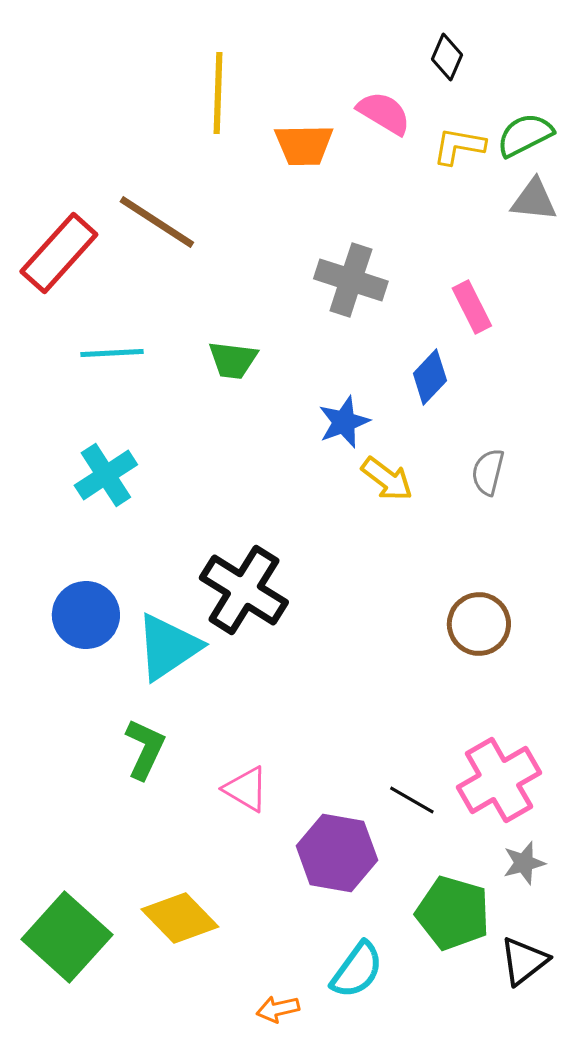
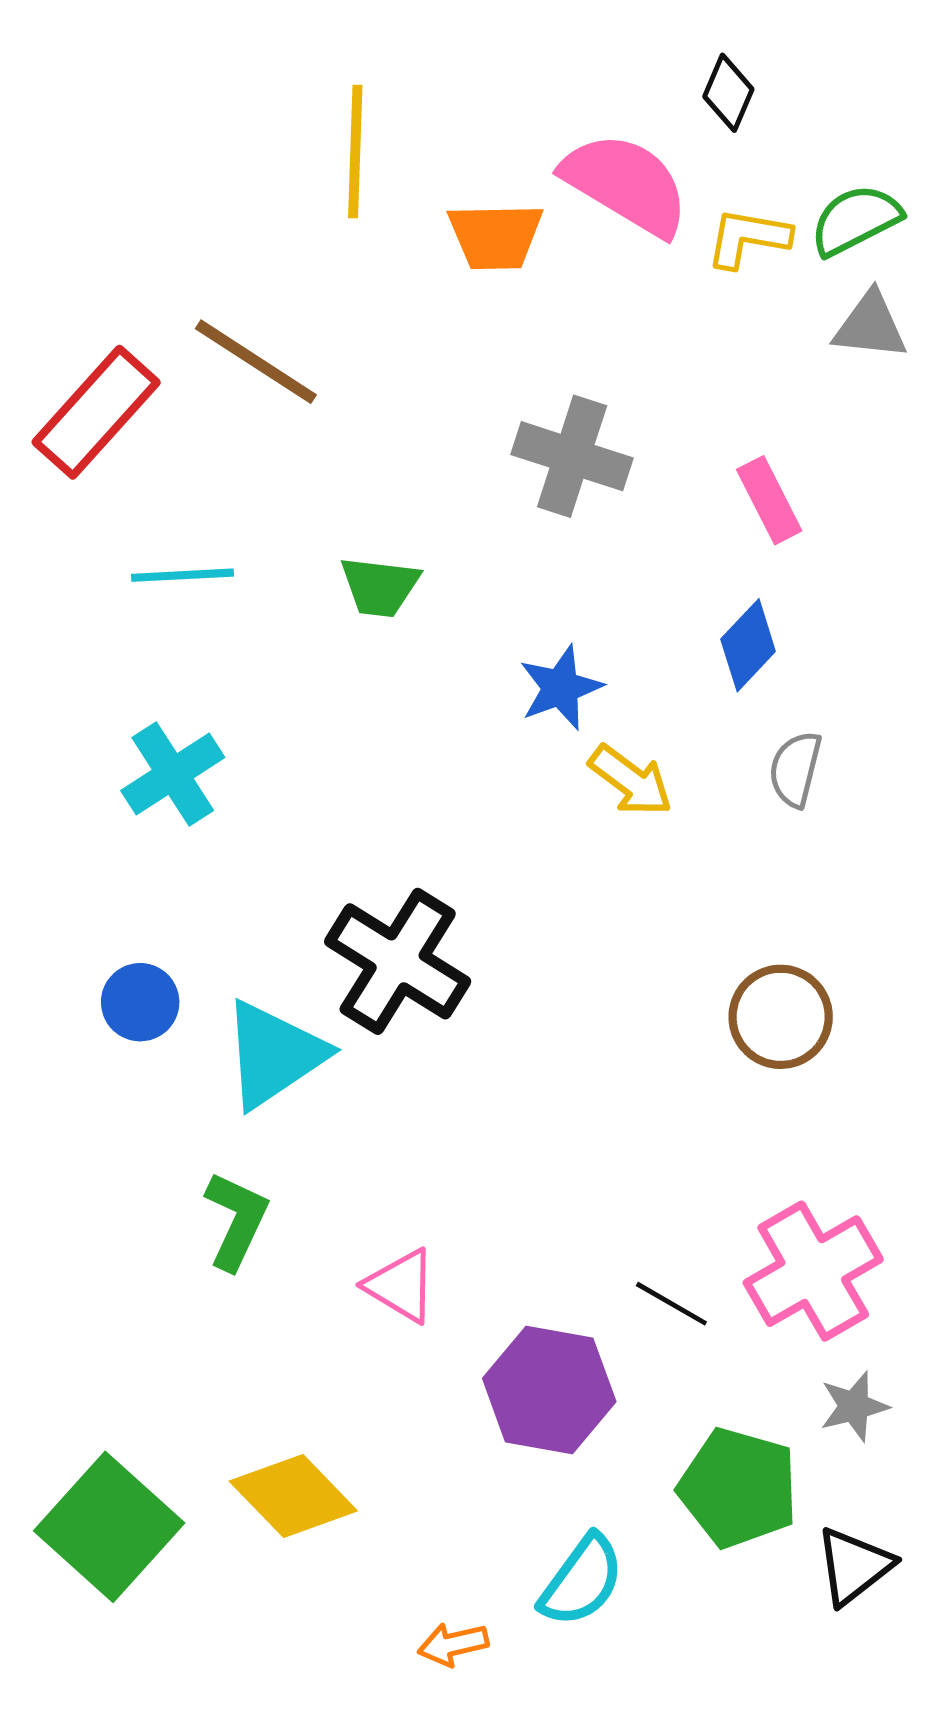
pink semicircle: (384, 113) -> (626, 184), size x1.5
blue diamond: (430, 377) -> (748, 645), moved
blue circle: (86, 615) -> (140, 1002), size x0.7

